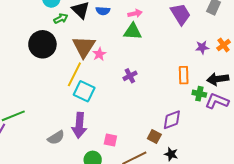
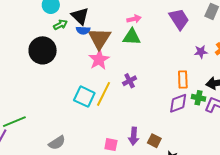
blue semicircle: (103, 11) -> (83, 30), moved
brown triangle: (84, 47) -> (100, 38), moved
pink star: (99, 54) -> (99, 59), size x1.5
yellow line: (74, 74) -> (104, 94), moved
purple diamond: (172, 120) -> (178, 103), moved
purple arrow: (79, 125) -> (134, 136), moved, size x0.7

